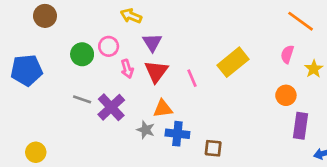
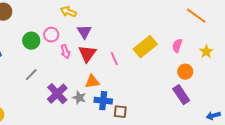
pink semicircle: (287, 54) -> (177, 46), moved
gray line: (82, 99) -> (31, 75), turned -64
purple cross: (111, 107) -> (57, 94), moved
purple rectangle: (301, 126) -> (181, 95), moved, turned -42
brown square: (213, 148) -> (120, 112), moved

